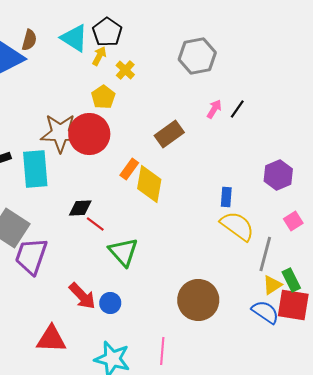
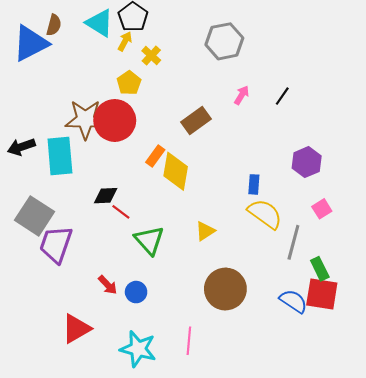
black line: (237, 109) -> (282, 96), moved
yellow triangle: (272, 285) -> (205, 231), moved
red arrow: (82, 296) -> (108, 285), size x0.7
red triangle: (51, 339) -> (76, 329), turned -32

